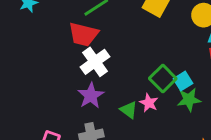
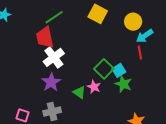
red trapezoid: (83, 34) -> (45, 37), turned 65
green star: (189, 100) -> (123, 84), turned 30

